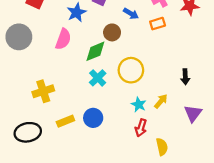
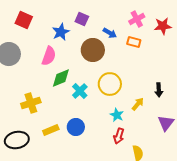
orange rectangle: (158, 24) -> (134, 42), turned 32
brown circle: (112, 32) -> (93, 50), size x1.5
green diamond: (95, 51) -> (61, 78), moved
yellow arrow: (161, 101) -> (138, 104), moved

